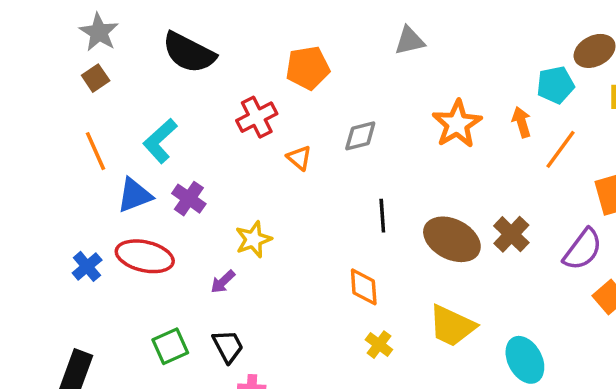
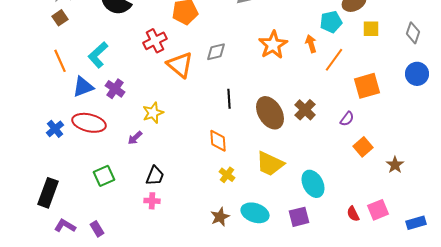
orange triangle: (299, 158) -> (180, 65), size x1.8
brown ellipse: (452, 239) -> (270, 113), turned 32
purple semicircle: (583, 250) -> (347, 119), size x0.6
black trapezoid: (228, 346) -> (155, 176), moved, turned 50

